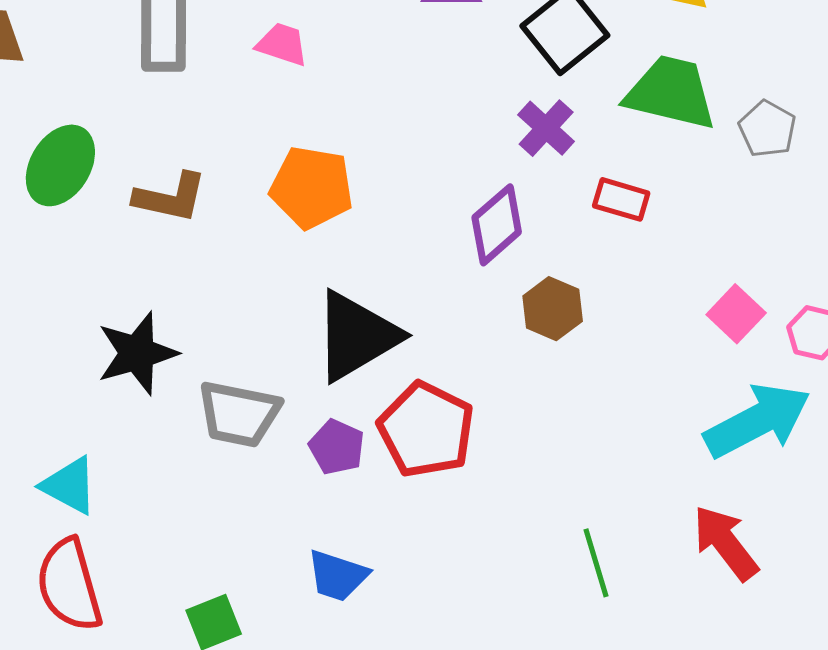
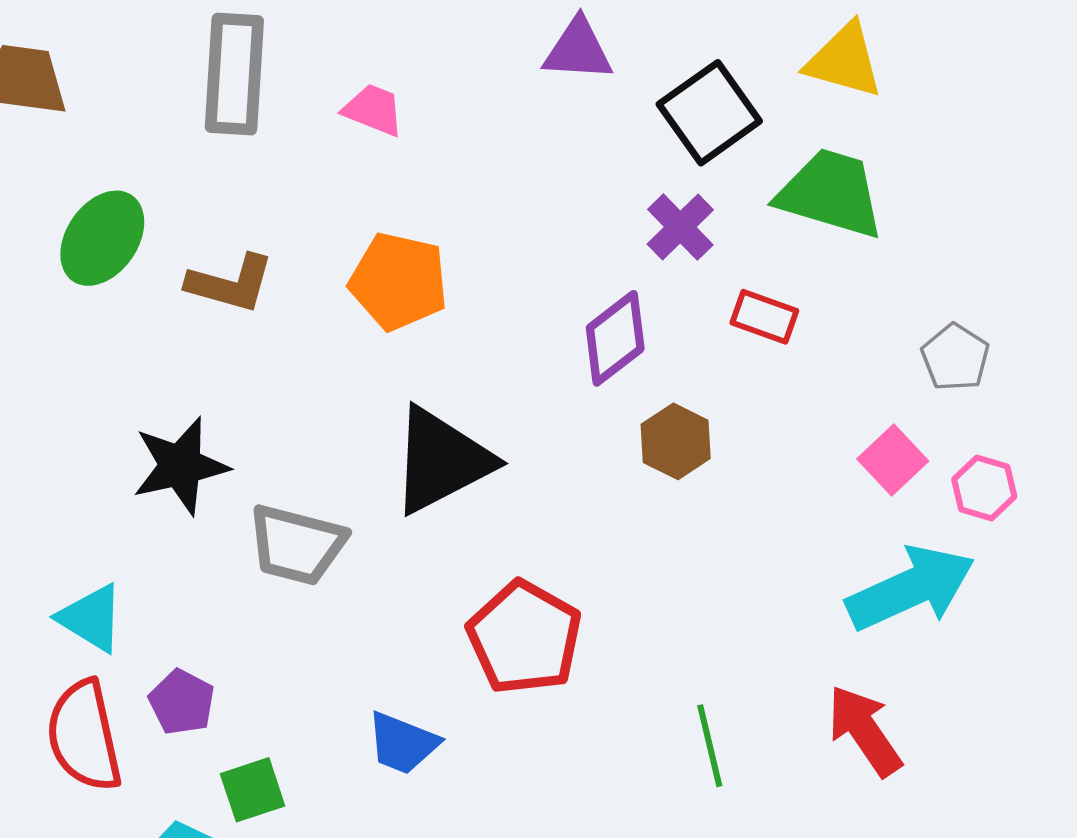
gray pentagon: (767, 129) -> (955, 357), moved
red pentagon: (426, 430) -> (525, 637), moved
purple pentagon: (337, 447) -> (182, 702), moved

